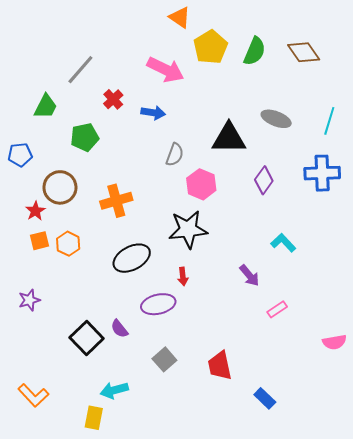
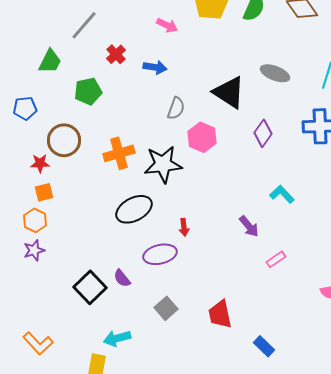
pink arrow: (165, 70) -> (167, 25), size x0.6
black triangle: (229, 138) -> (229, 92), turned 33
red star: (35, 211) -> (40, 163), turned 30
black star: (188, 229) -> (163, 164), moved
orange hexagon: (68, 244) -> (35, 220), moved

